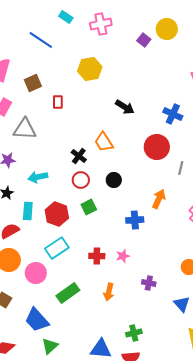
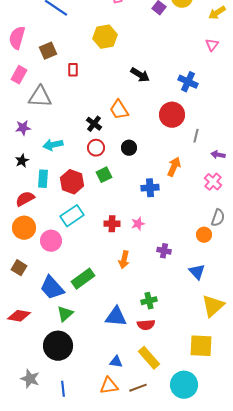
green rectangle: (68, 293) -> (83, 279), moved

